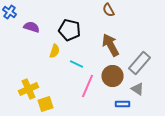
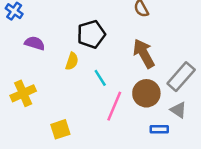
purple semicircle: (32, 27) -> (35, 43), moved
black pentagon: (70, 30) -> (91, 34), turned -30
cyan line: (77, 64) -> (100, 78), turned 32
yellow cross: (29, 89) -> (23, 93), moved

